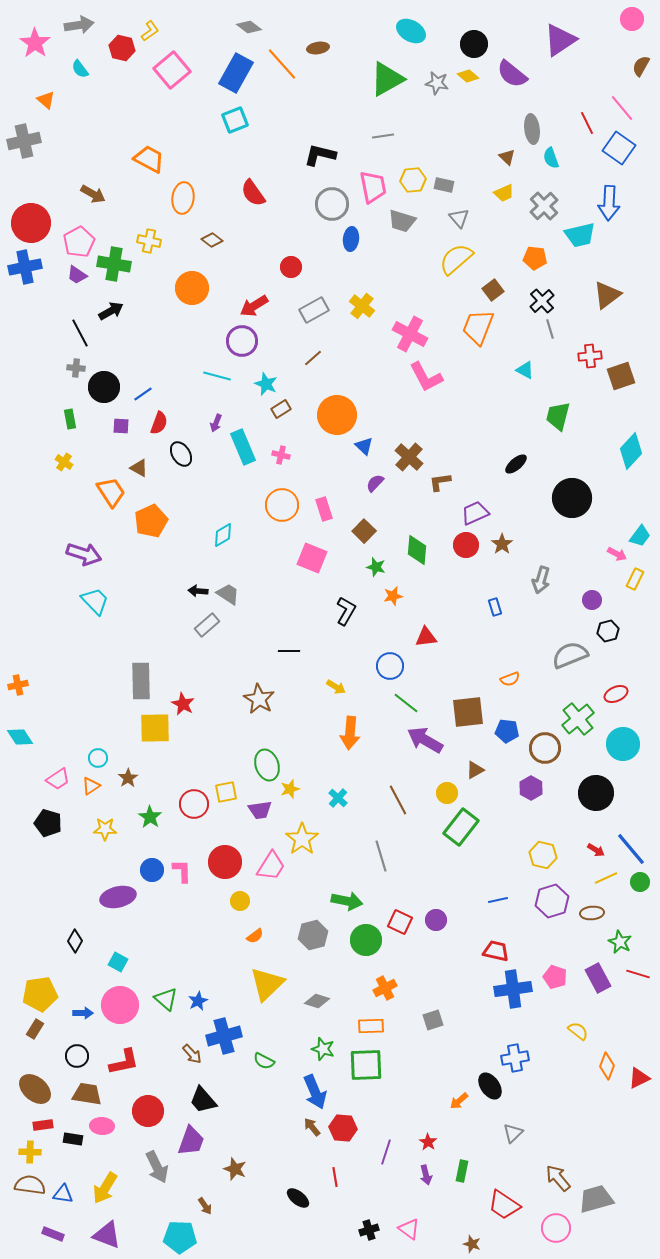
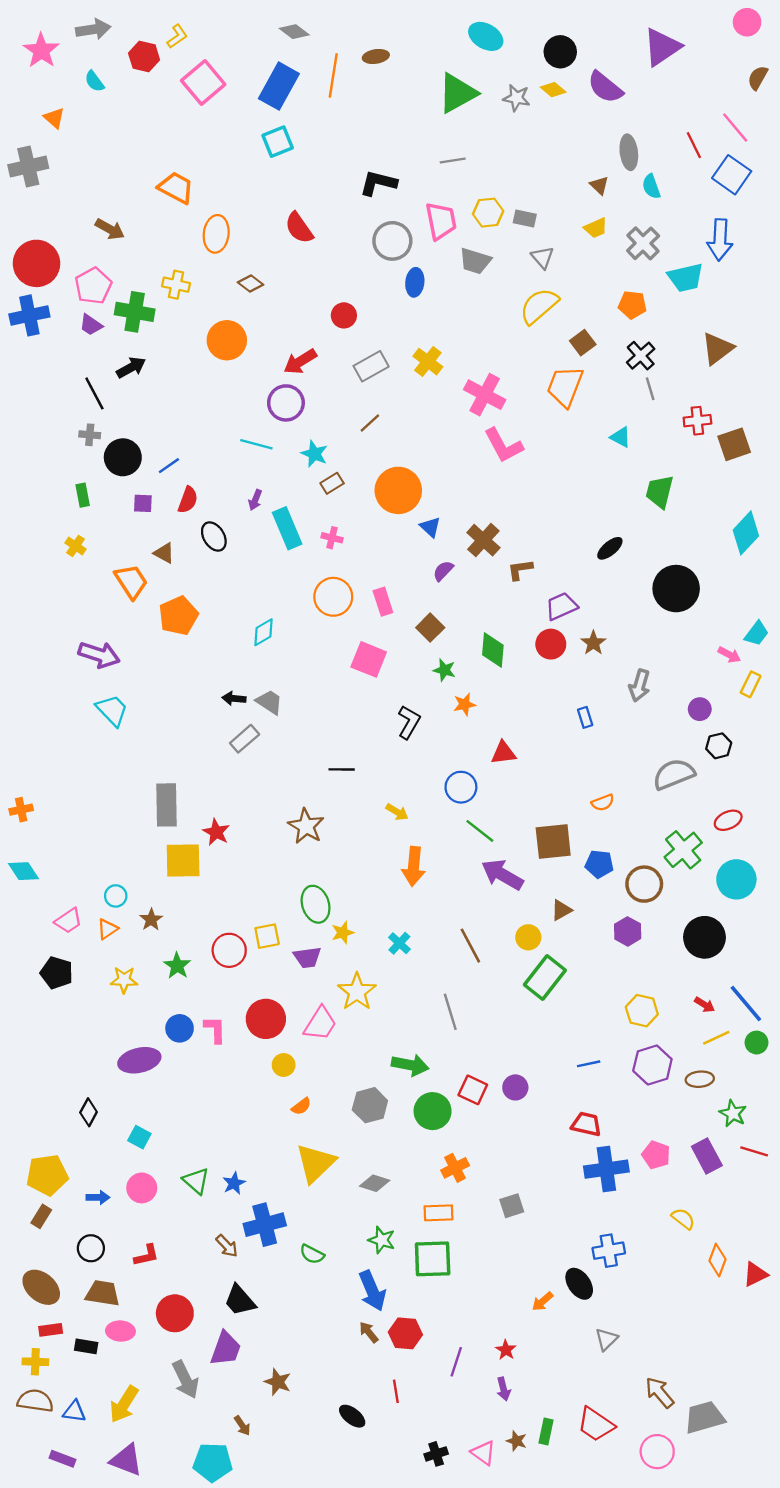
orange line: (282, 64) -> (333, 75), turned 51
pink circle: (120, 1005) -> (142, 1188), size x0.7
red L-shape: (124, 1062) -> (146, 1255), size x0.7
green rectangle: (462, 1171) -> (546, 1432), moved
brown star: (472, 1244) -> (517, 1441), moved

